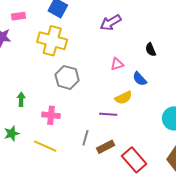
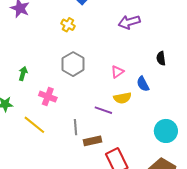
yellow cross: (52, 41) -> (68, 25), size x0.5
pink triangle: (117, 64) -> (117, 72), moved, turned -32
gray line: (85, 138) -> (75, 127), turned -35

